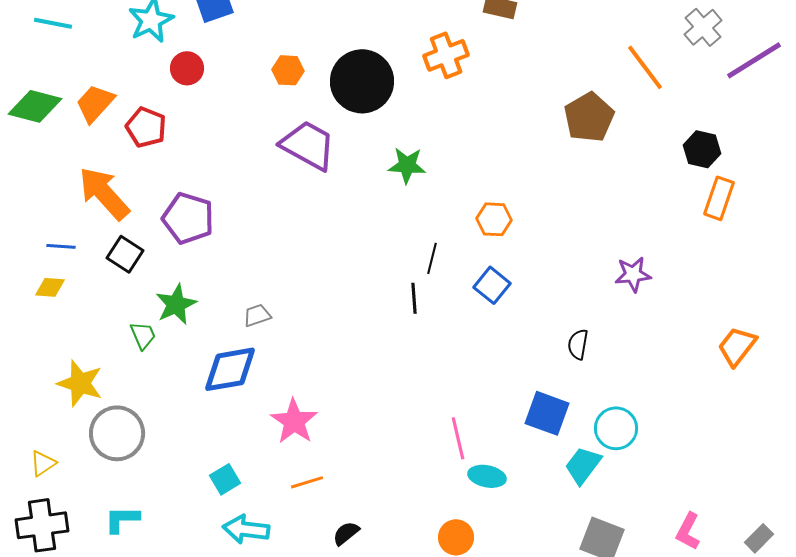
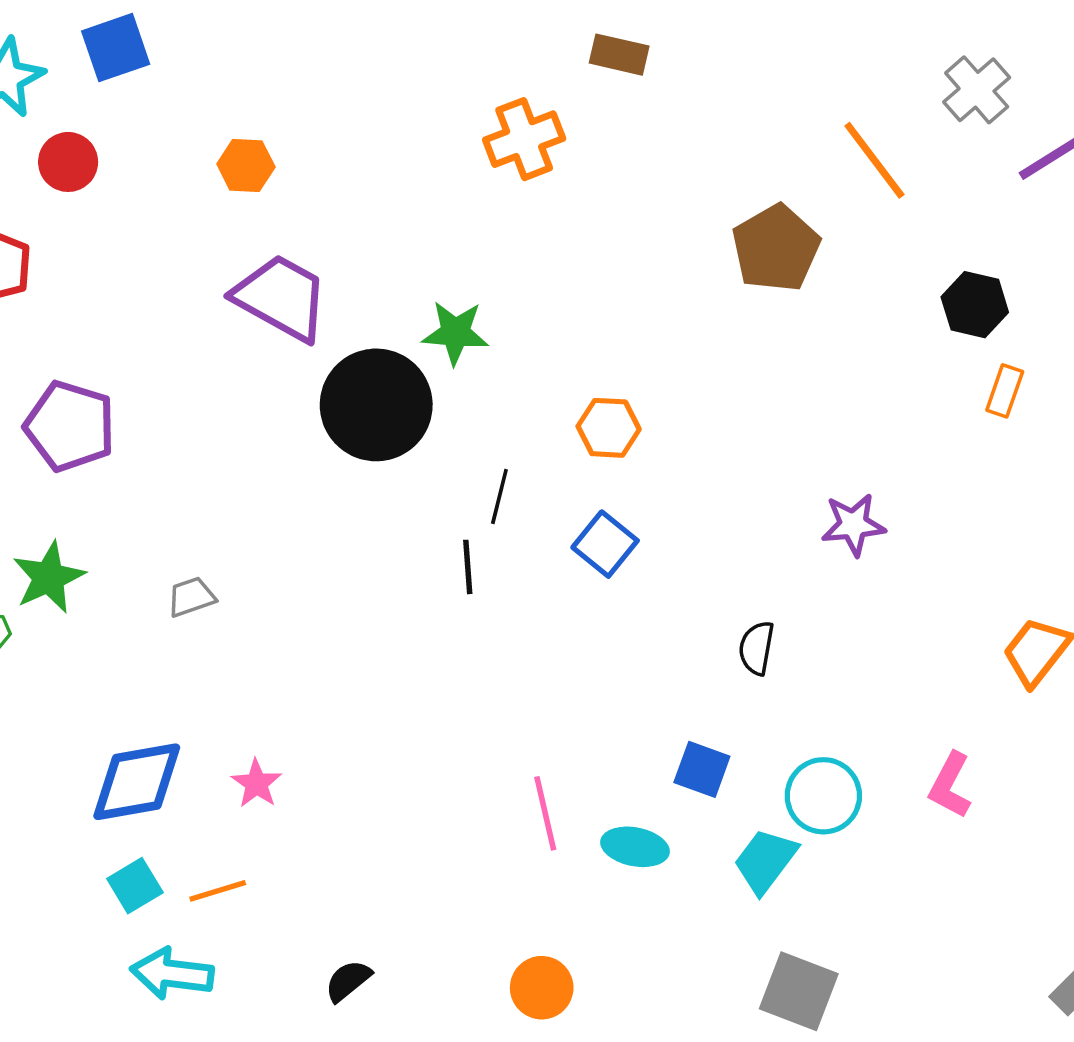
black circle: (362, 81) -> (376, 405), moved
orange rectangle: (719, 198) -> (1005, 391), size x0.7
blue diamond: (230, 369) -> (137, 782), moved
blue square: (547, 413) -> (702, 769), size x0.7
pink star: (294, 421) -> (256, 783), size x0.6
cyan ellipse: (487, 476) -> (635, 847), moved
orange line: (307, 482) -> (218, 891), moved
pink L-shape: (688, 531) -> (950, 785), moved

